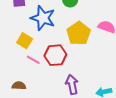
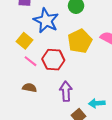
brown semicircle: (19, 86) -> (29, 88), moved

